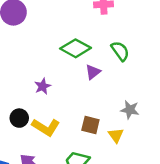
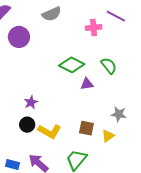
purple triangle: (93, 72) -> (87, 84), turned 32
purple star: (43, 86) -> (31, 102), moved
yellow triangle: (116, 135) -> (108, 136), turned 32

